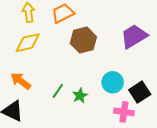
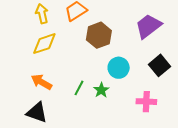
cyan circle: (113, 82) -> (119, 68), moved
black square: (140, 92) -> (159, 65), moved

